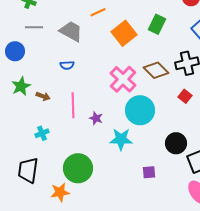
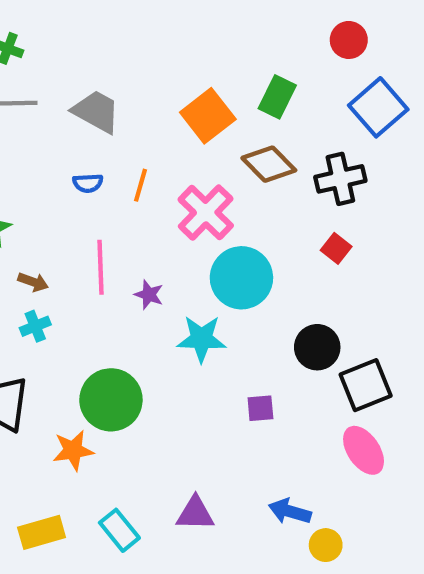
orange line: (98, 12) -> (140, 185), moved, turned -49
brown diamond: (156, 70) -> (269, 164), moved
brown arrow: (43, 96) -> (33, 282), moved

